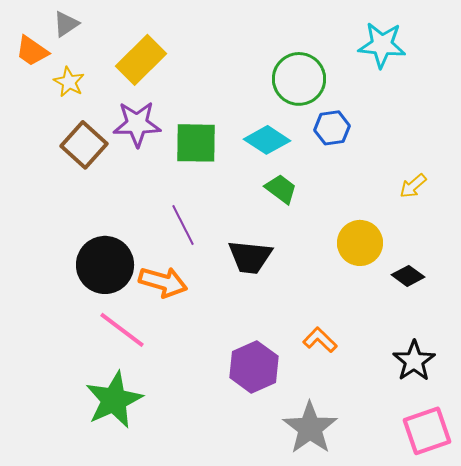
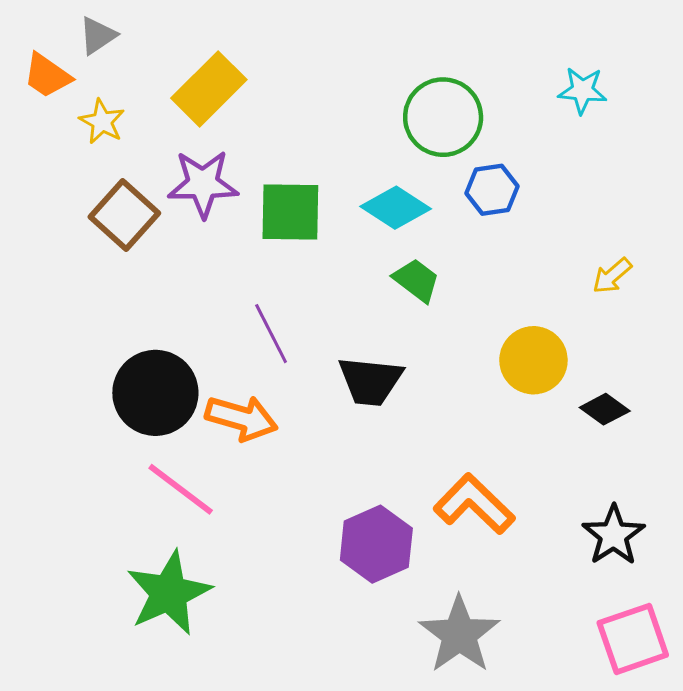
cyan star: (382, 45) -> (582, 90), moved, size x0.7
orange L-shape: (320, 340) -> (474, 504), size x1.6

